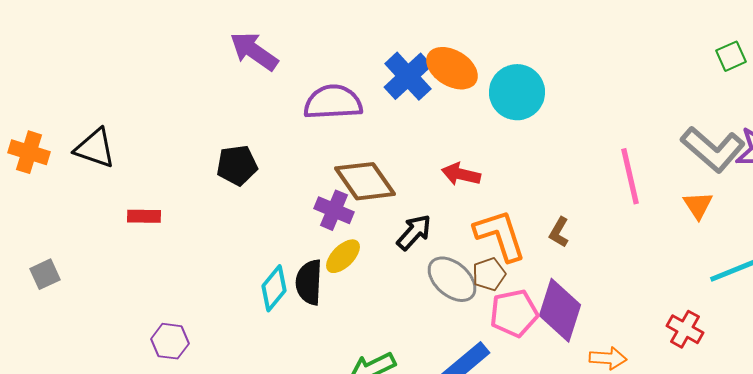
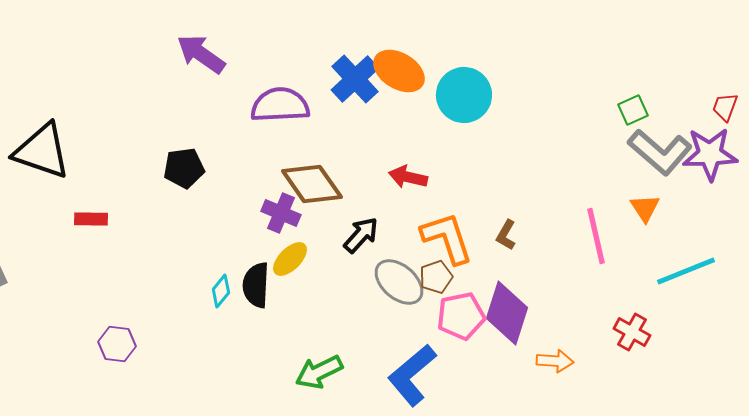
green square: (731, 56) -> (633, 110), moved
black triangle: (95, 148) -> (42, 151), size x1.4
pink line: (630, 176) -> (596, 236), moved
cyan diamond: (274, 288) -> (221, 291), size x0.7

